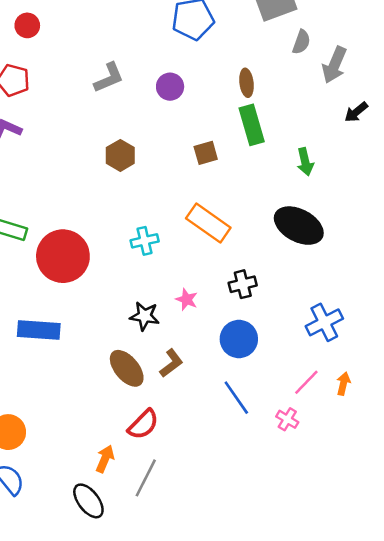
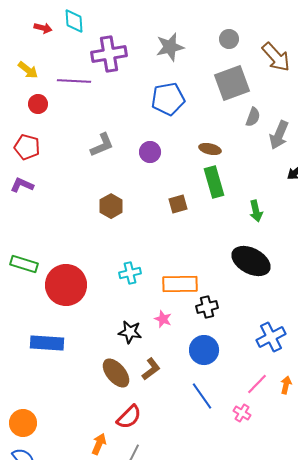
brown ellipse: (247, 83) -> (210, 149), turned -70
orange rectangle: (208, 223) -> (180, 284), moved, turned -36

